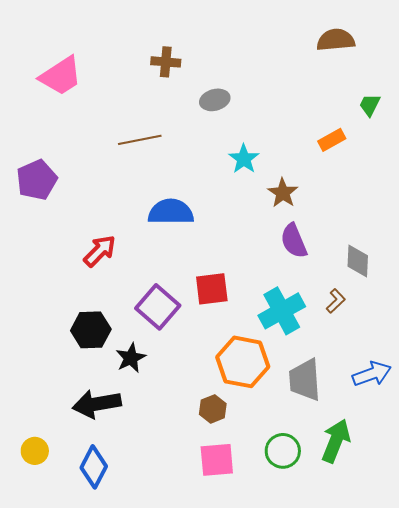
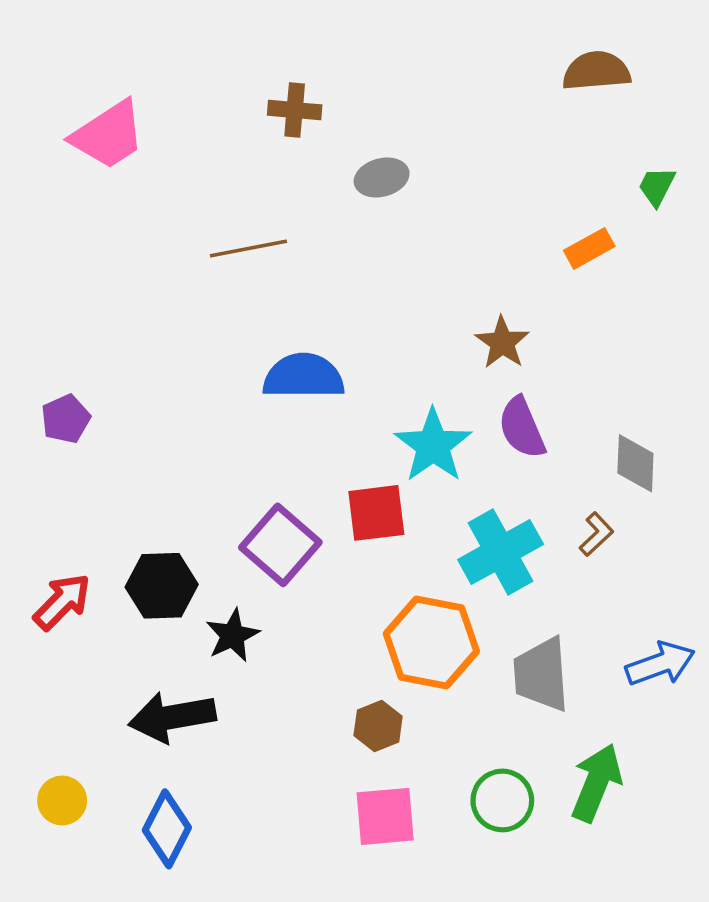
cyan star: (244, 159) -> (433, 445), moved, size x1.4
purple pentagon: (37, 180) -> (66, 419), moved, size x0.7
red arrow: (100, 251) -> (62, 602), moved

